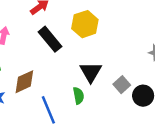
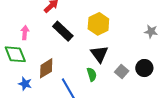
yellow hexagon: (85, 24) -> (98, 24), moved
gray square: (122, 85) -> (122, 71), moved

